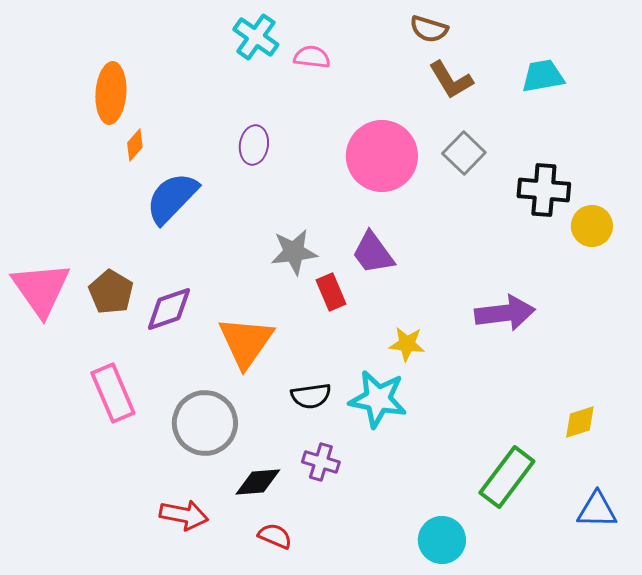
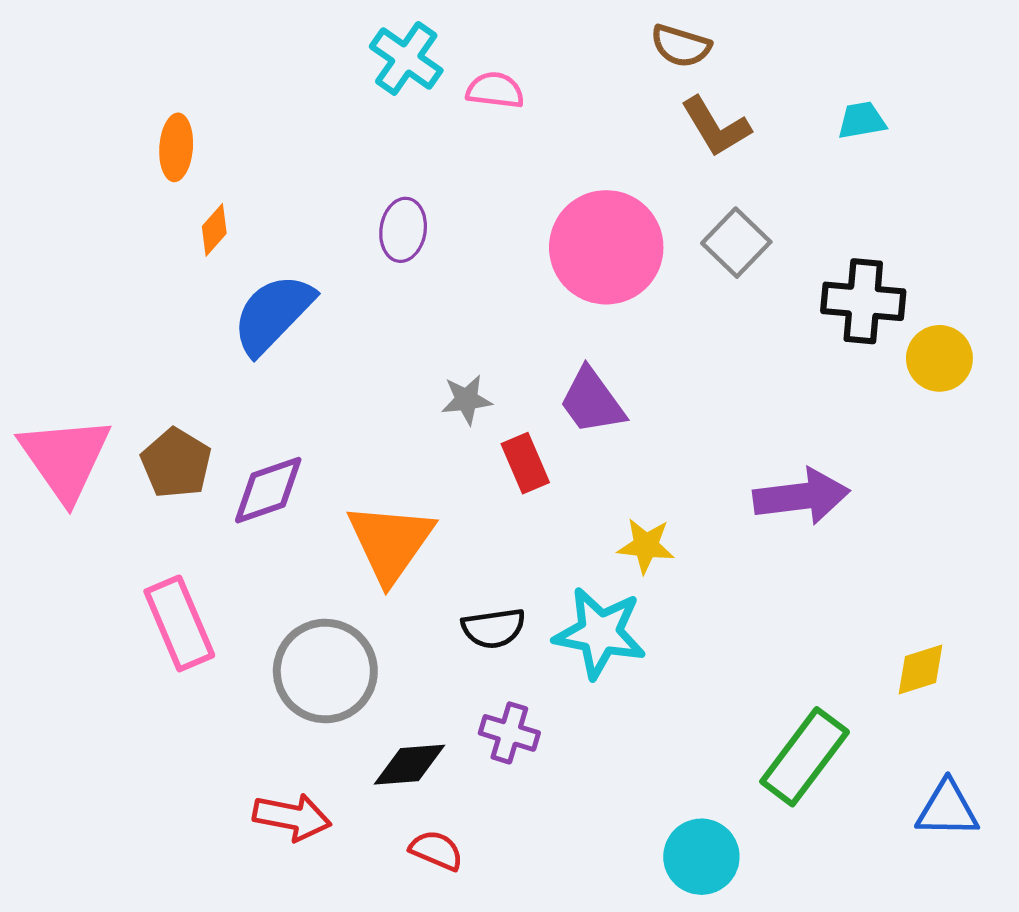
cyan trapezoid: (543, 76) -> (862, 120), size x0.7
orange ellipse: (111, 93) -> (176, 147), size x0.7
gray star: (294, 252) -> (467, 400), size x0.7

